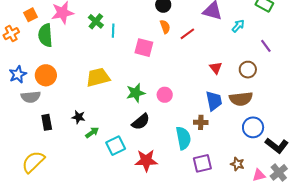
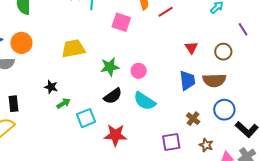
black rectangle: (47, 122) -> (13, 104), moved
brown cross: (201, 122) -> (193, 119), moved, turned 32
cyan semicircle: (183, 138) -> (145, 101), moved, turned 130

